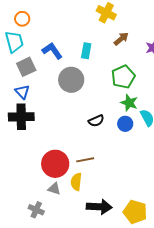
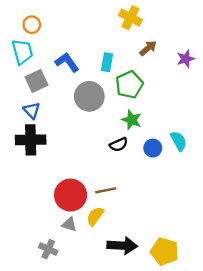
green pentagon: (123, 77) -> (129, 85), moved
green star: (129, 103) -> (132, 120), moved
yellow semicircle: (76, 182) -> (95, 216), turned 30

